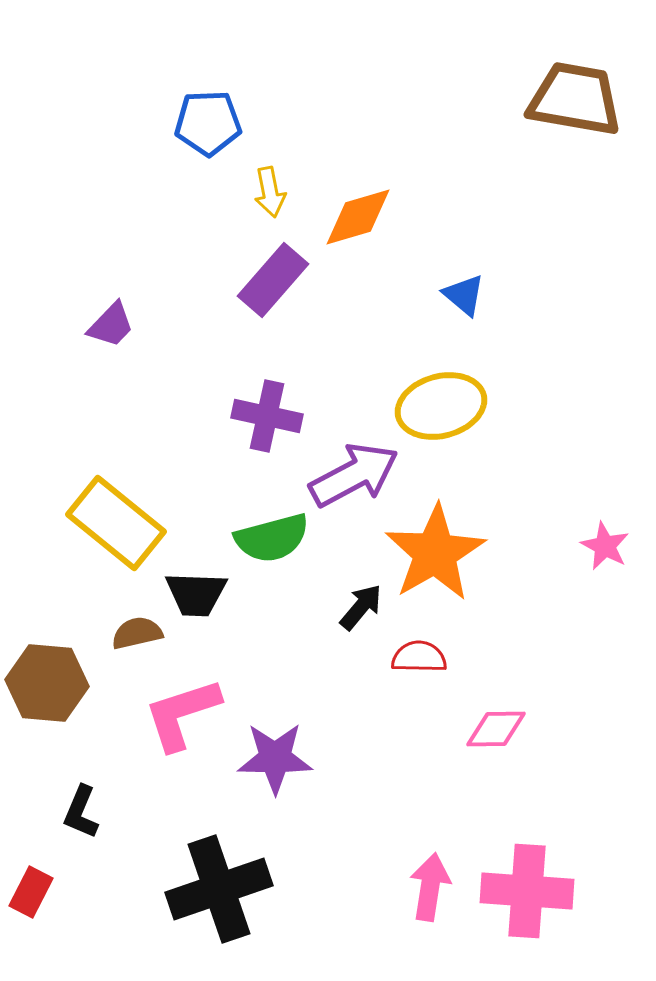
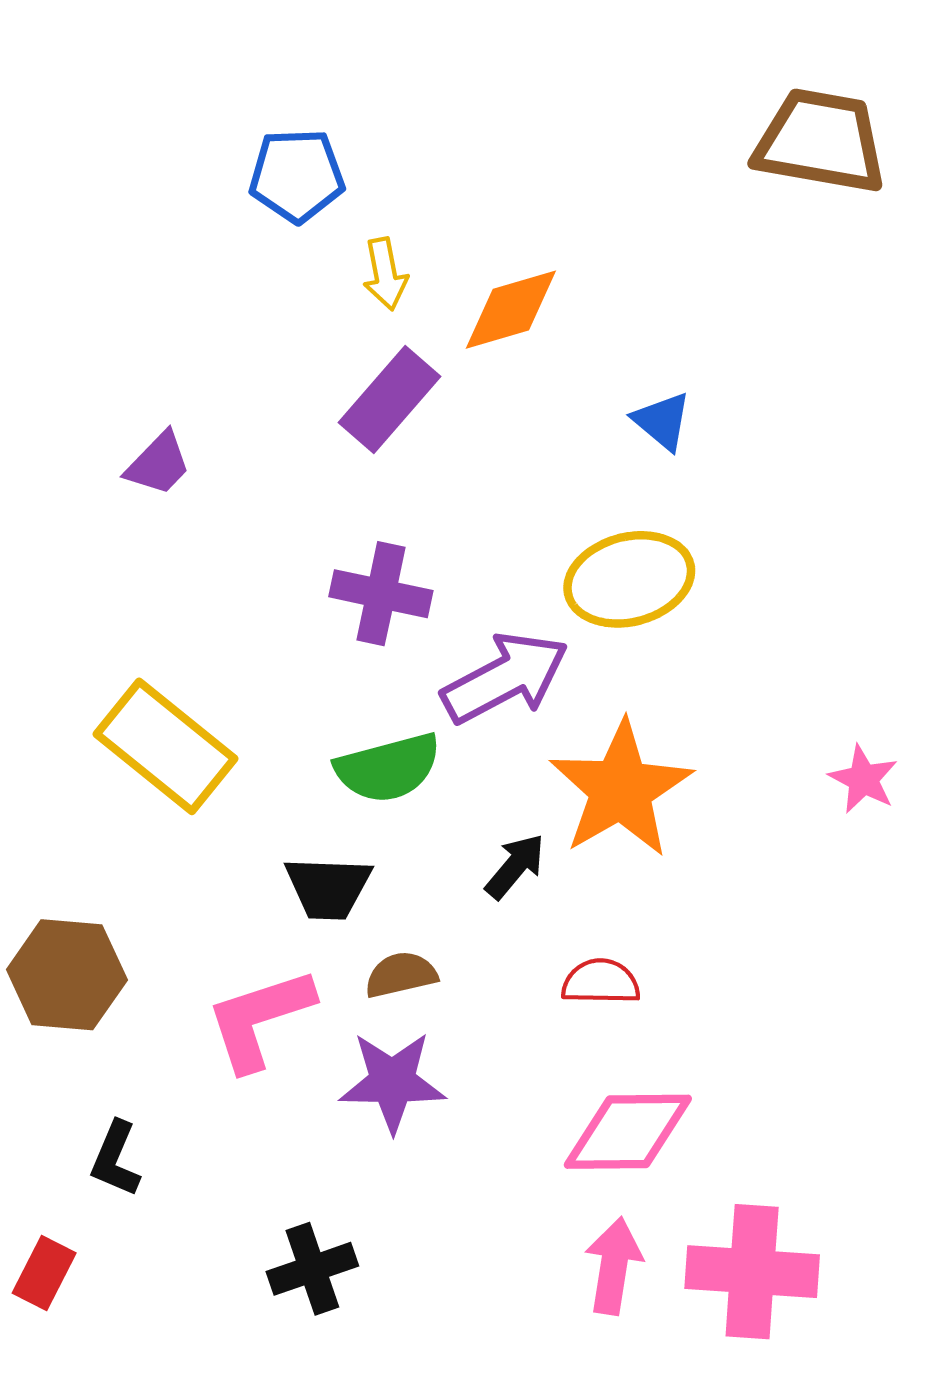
black trapezoid: (196, 594) -> (328, 888), moved
brown semicircle: (137, 633) -> (401, 975), moved
red semicircle: (419, 657) -> (601, 982), moved
pink diamond: (496, 729) -> (628, 1132), moved, size x1.5
black cross: (219, 889) -> (312, 1269), size x0.6

